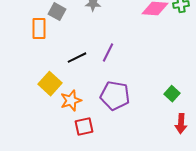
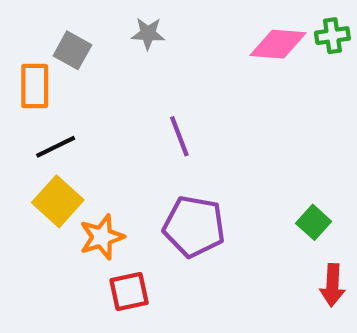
purple line: (108, 53) -> (179, 136), turned -48
black line: (77, 58) -> (56, 147), moved

